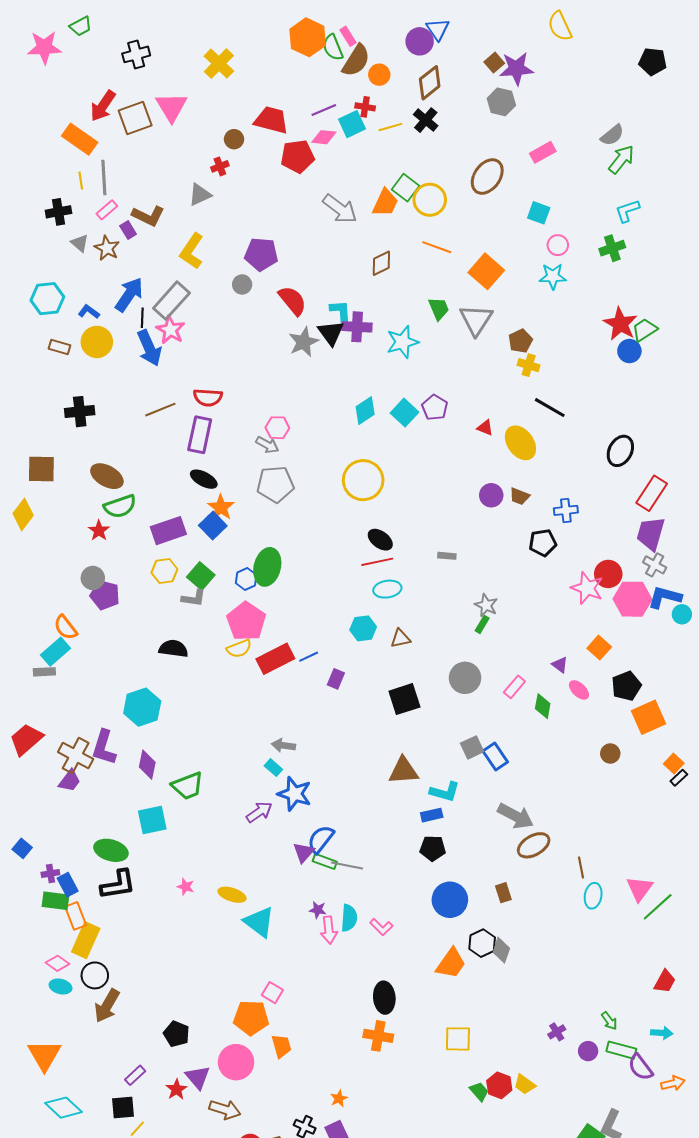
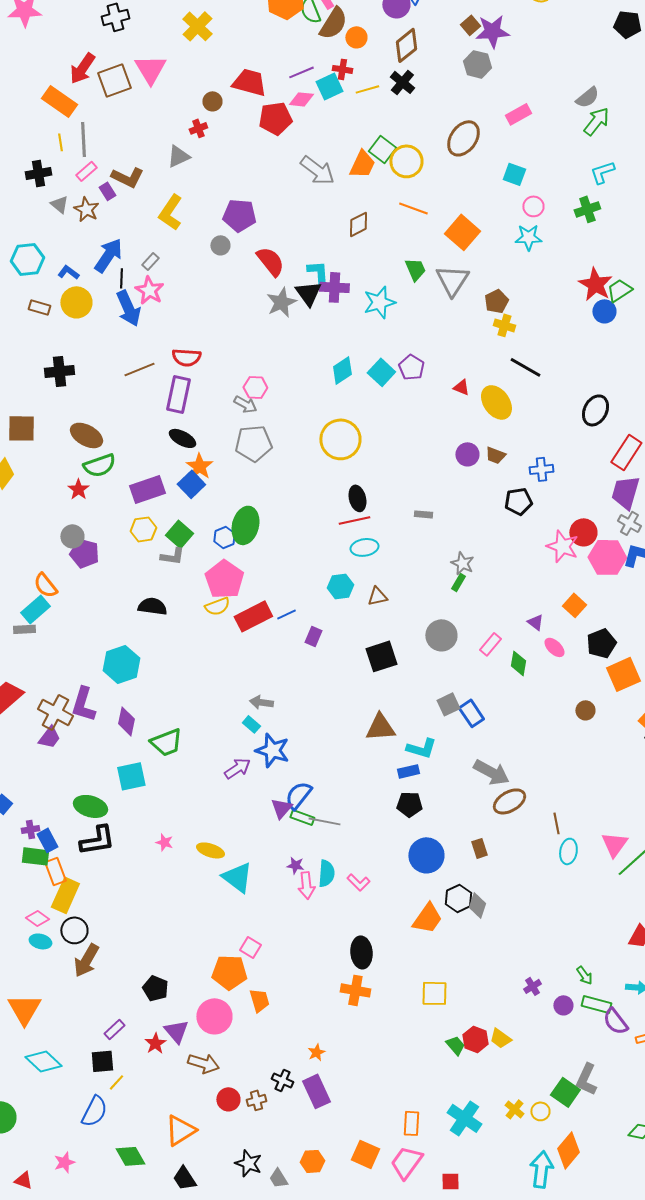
gray rectangle: (171, 301) -> (150, 261), size x0.5
black ellipse: (380, 540) -> (357, 498), turned 40

